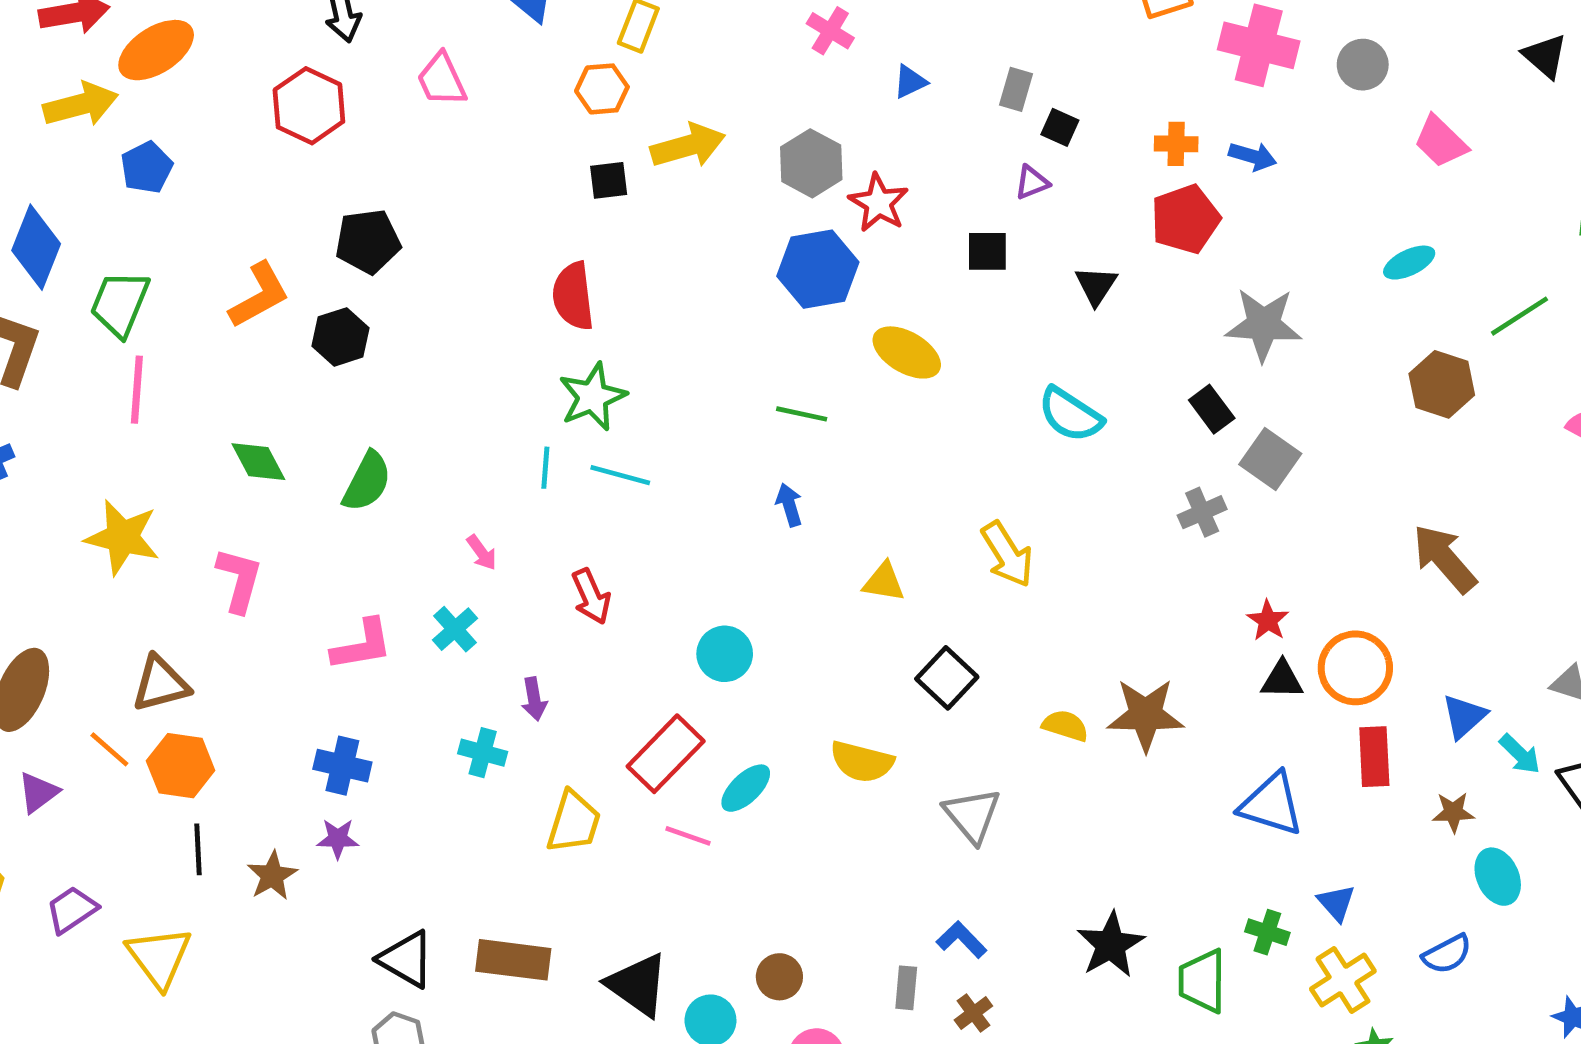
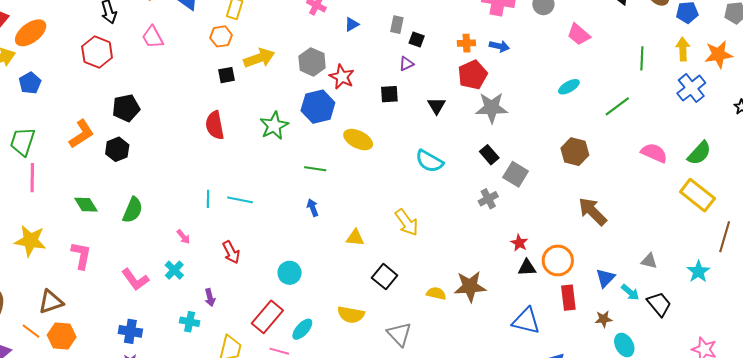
gray star: (1263, 325) -> (492, 108), moved
brown hexagon: (1442, 384) -> (575, 152), moved
green star: (593, 397) -> (274, 126), moved
pink L-shape: (362, 645) -> (135, 280), turned 68

